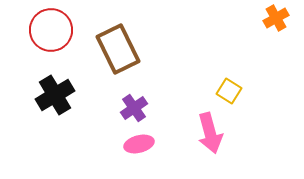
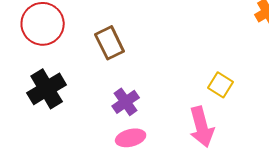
brown rectangle: (118, 49) -> (110, 43), size x0.7

